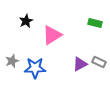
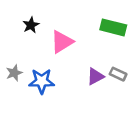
green rectangle: (95, 23) -> (113, 27), size x1.5

